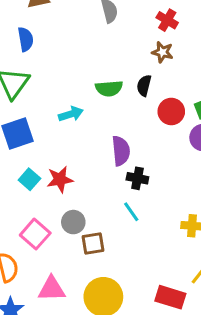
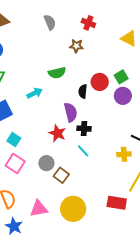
brown star: (162, 52) -> (76, 46), moved
black semicircle: (144, 85) -> (83, 91), moved
red star: (60, 179) -> (57, 133), moved, turned -30
pink square: (35, 234) -> (15, 163), moved
brown square: (93, 243) -> (61, 175), turned -35

